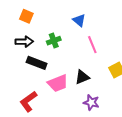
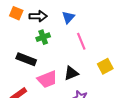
blue triangle: (79, 20) -> (68, 17), turned 32
black arrow: (24, 42) -> (38, 16), moved

